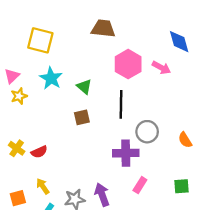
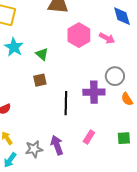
black line: (121, 104) -> (66, 103), moved
gray circle: (147, 132) -> (115, 76), moved
purple cross: (126, 153) -> (94, 92), moved

